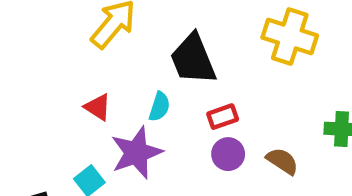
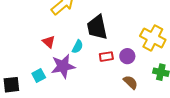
yellow cross: (290, 37) -> (153, 38), moved
purple circle: (228, 154) -> (127, 56), moved

